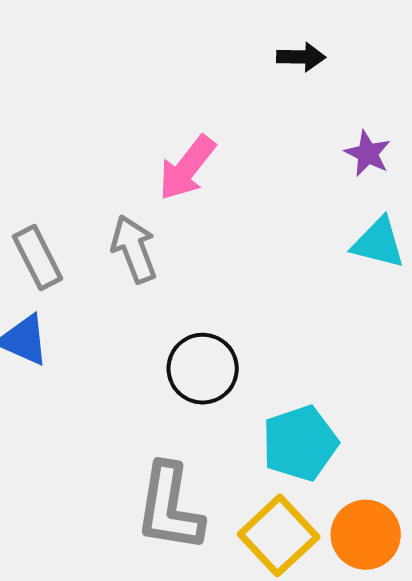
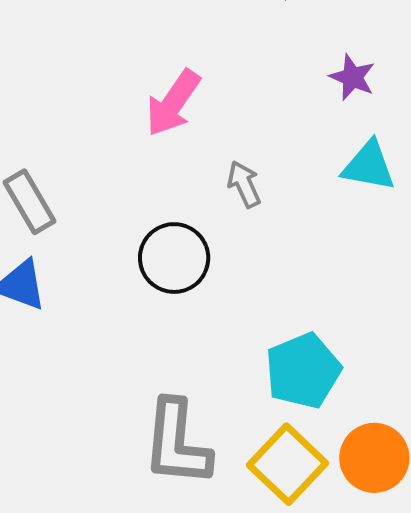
gray arrow: (134, 249) -> (244, 184), moved, size x0.7
black circle: (203, 369) -> (174, 258), moved

